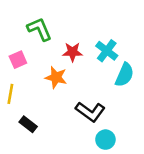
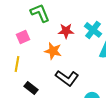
black L-shape: (90, 112) -> (67, 78), moved

